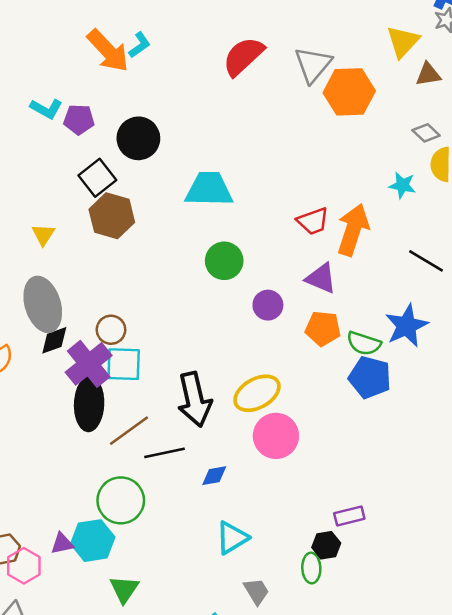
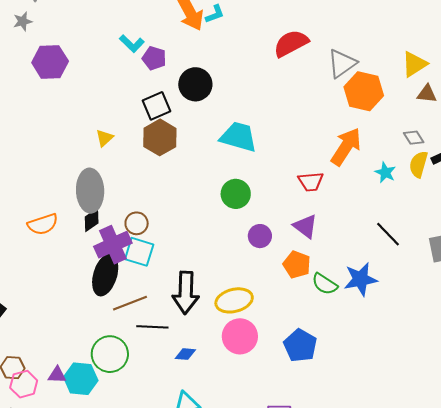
orange arrow: (353, 230) -> (346, 147), moved
black diamond: (54, 340) -> (92, 220), turned -30
blue pentagon: (370, 377) -> (300, 346), moved

